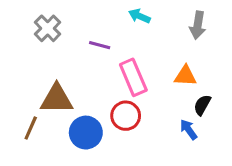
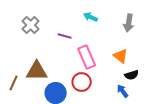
orange triangle: (185, 76) -> (121, 56), turned 35
black semicircle: (202, 105) -> (132, 75), turned -136
brown line: (31, 128) -> (14, 83), moved

